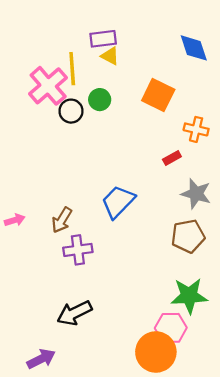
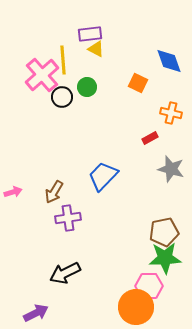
blue diamond: (194, 48) -> (169, 61), moved
orange square: (158, 95) -> (138, 83), size x0.7
brown pentagon: (188, 236) -> (164, 232), moved

